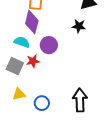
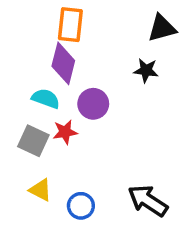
yellow triangle: (19, 94) -> (40, 190), turned 40
black arrow: (80, 100) -> (148, 201), turned -55

